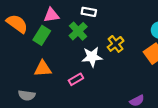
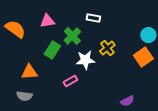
white rectangle: (89, 12) -> (93, 18), moved
green rectangle: (42, 35) -> (52, 50), moved
orange triangle: (43, 69) -> (29, 72), moved

